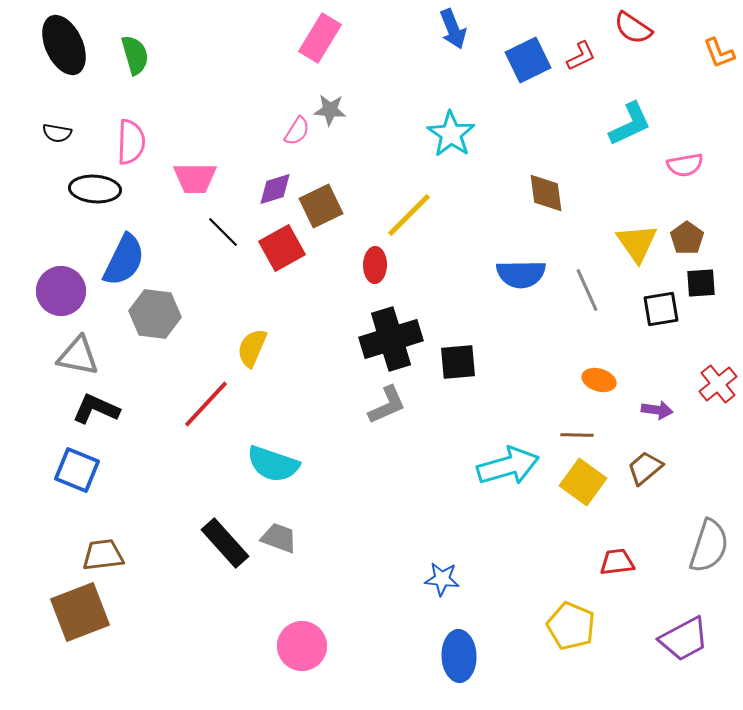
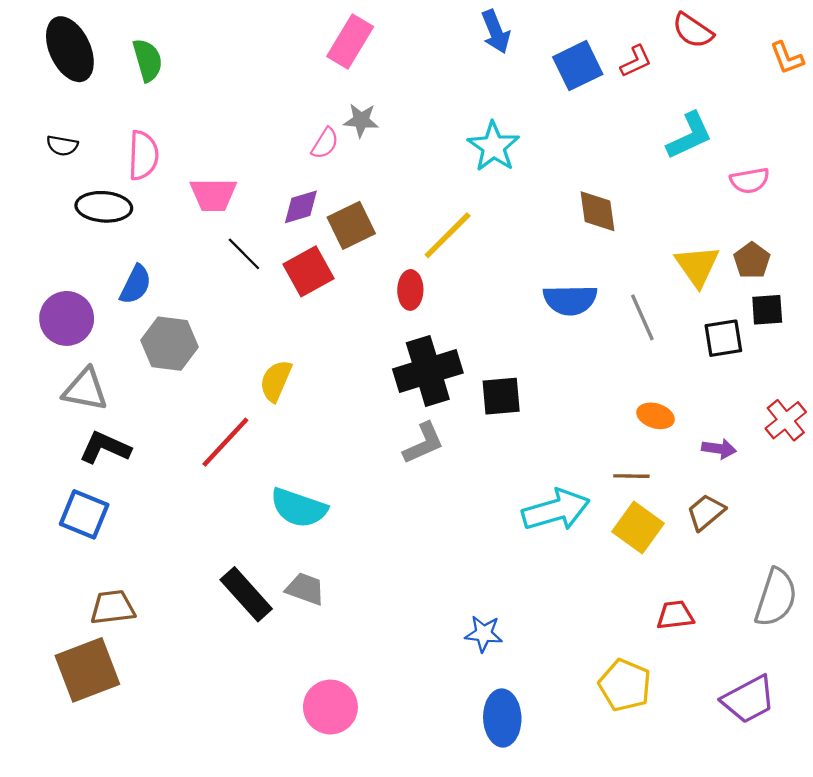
blue semicircle: (124, 260) -> (136, 285), size x0.7

